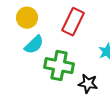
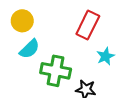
red rectangle: (73, 22) -> (88, 25), moved

